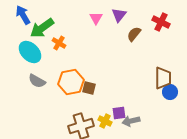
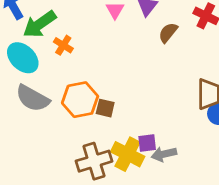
gray semicircle: (37, 81) -> (33, 98), size x1.4
yellow cross: (105, 121) -> (128, 154), size x1.6

